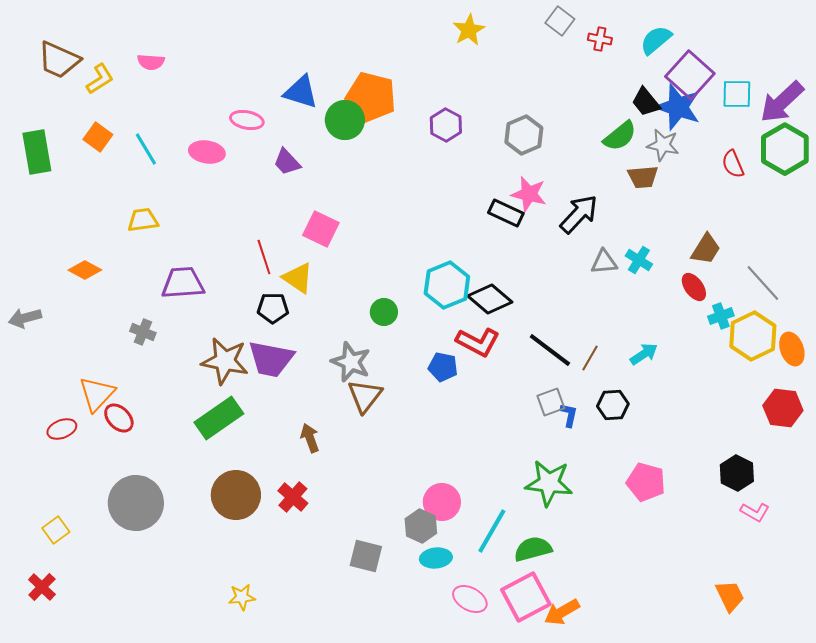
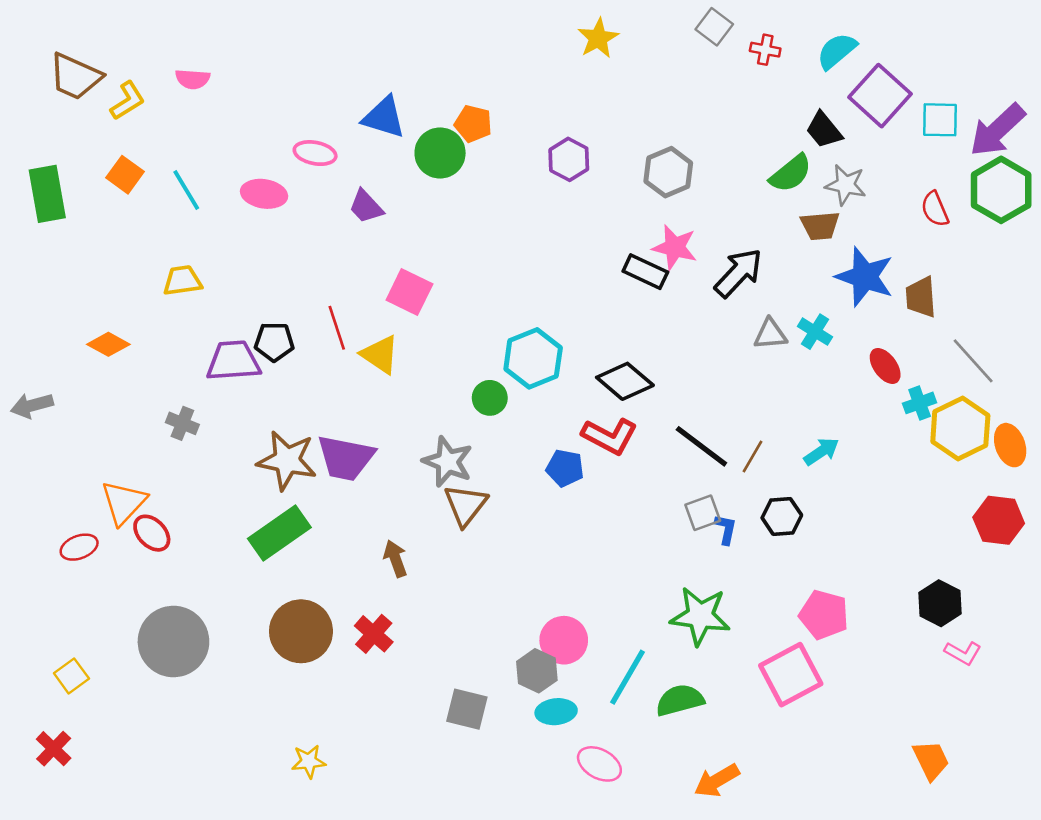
orange pentagon: (371, 97) -> (473, 124), size x0.6
blue star: (678, 107) -> (865, 277), moved
brown trapezoid: (706, 249) -> (921, 297), moved, turned 144
cyan hexagon: (447, 285) -> (533, 358), moved
black pentagon: (273, 308) -> (274, 342), moved
pink square: (526, 597) -> (791, 675), moved

